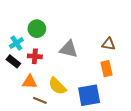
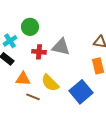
red cross: (35, 56) -> (39, 52), moved
blue square: (89, 95) -> (81, 92), turned -30

